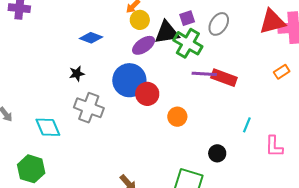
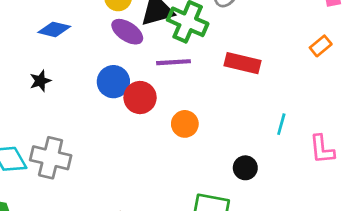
purple ellipse: (144, 45) -> (127, 32), turned 75
purple line: (204, 74) -> (174, 62), moved
blue circle: (129, 80) -> (113, 82), size x0.7
gray cross: (89, 108) -> (51, 158), moved

